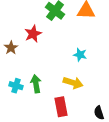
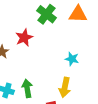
yellow arrow: (73, 83) -> (65, 87), turned 84

